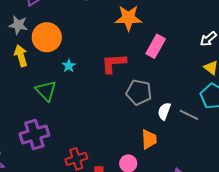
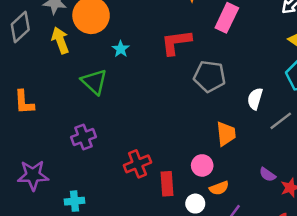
white semicircle: (164, 111) -> (255, 99), moved
gray line: (189, 115) -> (281, 121), moved, turned -60
purple cross: (34, 134) -> (84, 137), size x0.7

